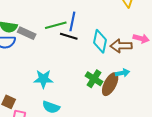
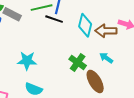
cyan arrow: (122, 73) -> (106, 58), turned -136
brown ellipse: (110, 84) -> (95, 81), moved, turned -60

